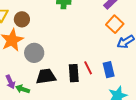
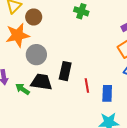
black rectangle: (74, 73) -> (65, 71), moved
green arrow: (23, 89) -> (22, 89), moved

